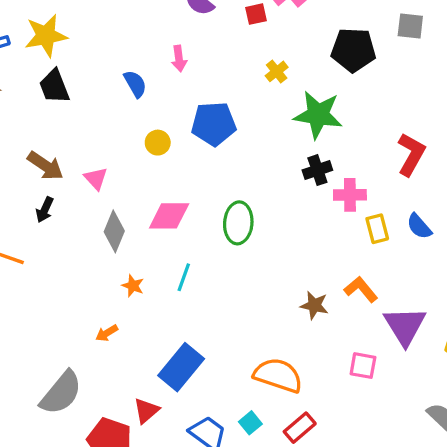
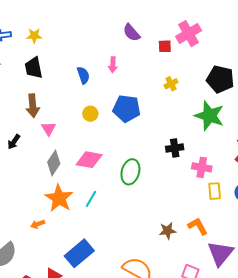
yellow star: (46, 36) -> (34, 36), size x0.6
green star: (318, 115) -> (209, 116), moved
brown arrow: (45, 166) -> (33, 106), moved, turned 40
black cross: (317, 170) -> (175, 148), moved
orange star: (133, 286) -> (59, 198), size x2.0
brown star: (314, 305) -> (168, 231), turned -30

